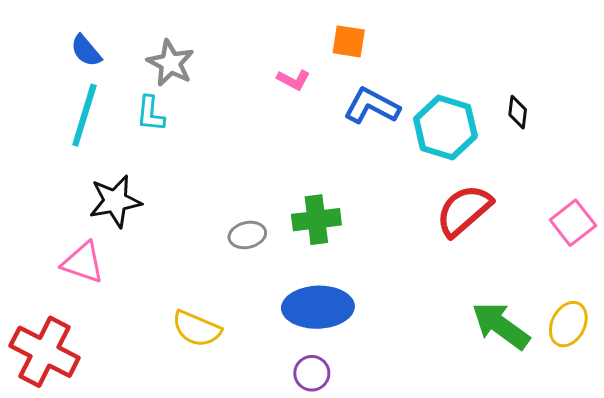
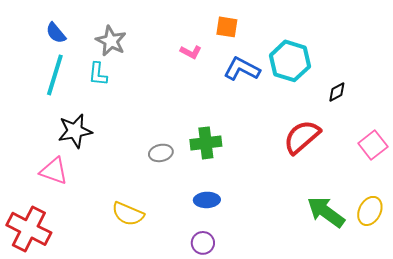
black diamond: (518, 112) -> (337, 92), moved, turned 55
cyan hexagon: (445, 127) -> (290, 61), moved
blue ellipse: (318, 307) -> (207, 200), size x0.6

